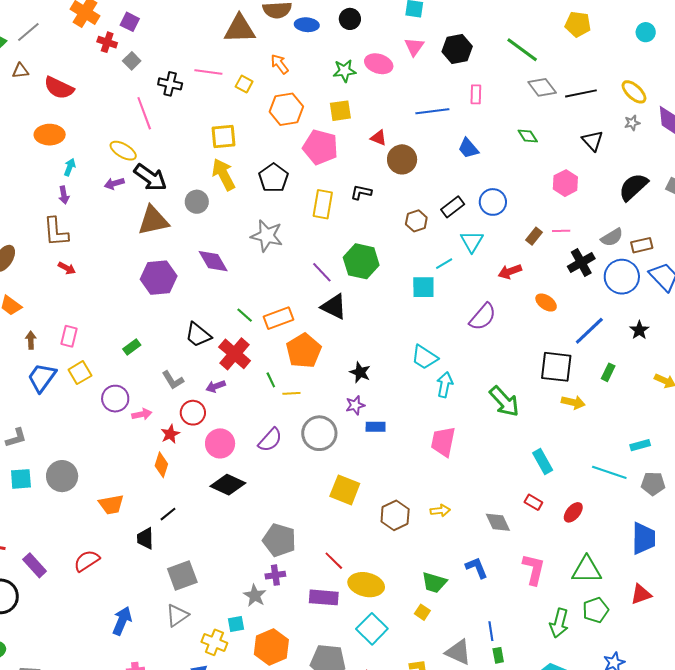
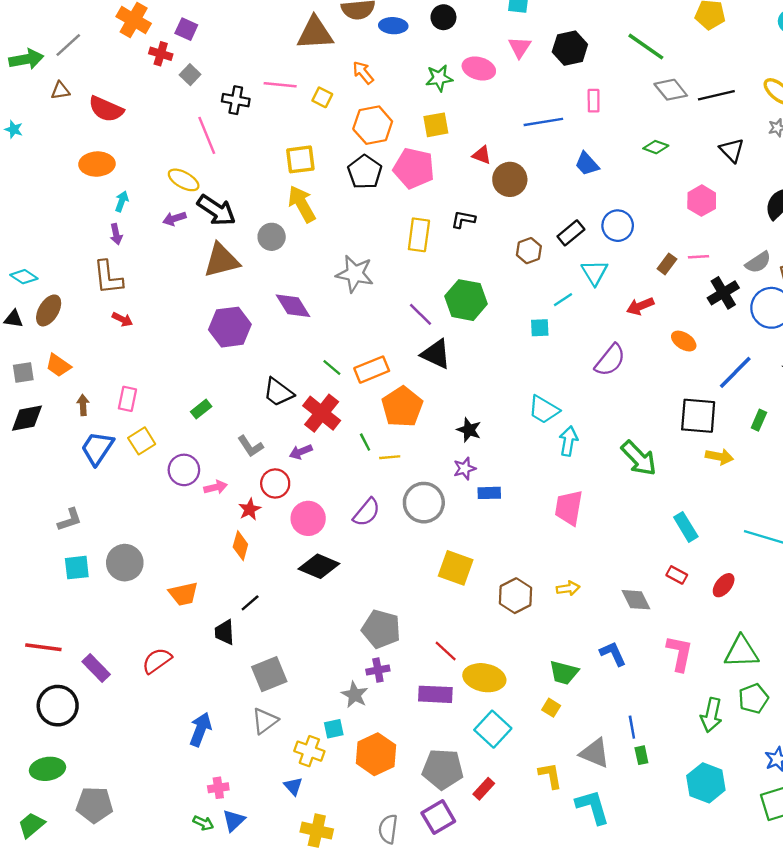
green diamond: (528, 136) -> (656, 147), turned -35
black pentagon: (273, 178) -> (365, 172), moved
cyan square: (423, 287) -> (540, 328), size x0.7

